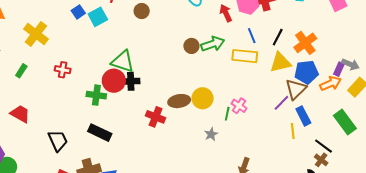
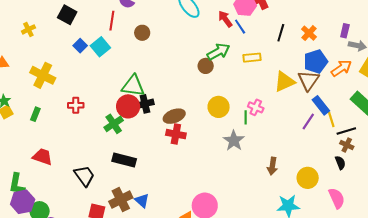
blue line: (252, 36) -> (240, 27), moved
orange cross: (305, 43) -> (309, 33), size x0.7
brown circle: (191, 46) -> (206, 66), moved
yellow rectangle: (245, 56) -> (252, 58), size x0.7
yellow triangle: (280, 63) -> (284, 82), moved
purple rectangle: (339, 69) -> (345, 31), moved
green cross: (96, 95) -> (114, 124), turned -30
brown ellipse: (179, 101) -> (174, 116), moved
purple line: (281, 103) -> (308, 122), moved
yellow line: (293, 131) -> (331, 119), moved
gray star: (211, 134) -> (234, 141), size x1.5
black line: (323, 146) -> (346, 131), turned -42

